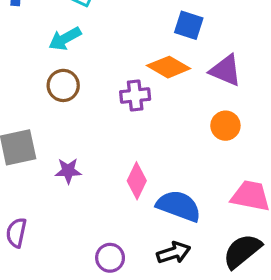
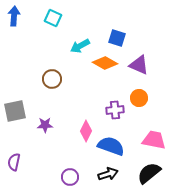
cyan arrow: (65, 39) -> (80, 46), moved
brown circle: (63, 85) -> (52, 79), moved
purple cross: (135, 96) -> (115, 110), moved

